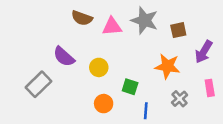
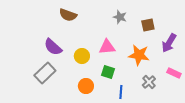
gray star: (145, 20) -> (120, 17), size x0.6
pink triangle: (112, 26) -> (107, 47), moved
gray rectangle: (39, 84) -> (45, 73), moved
pink rectangle: (210, 88) -> (174, 73), turned -56

